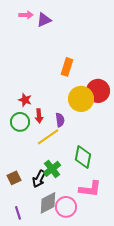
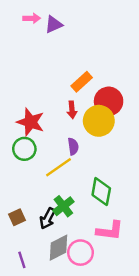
orange rectangle: (67, 67) -> (82, 82), turned 30
red circle: (98, 91) -> (109, 101), moved
red star: (25, 100) -> (30, 122), size x1.6
red arrow: (39, 116) -> (72, 110), moved

